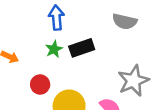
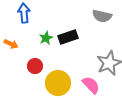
blue arrow: (56, 18) -> (24, 13), moved

